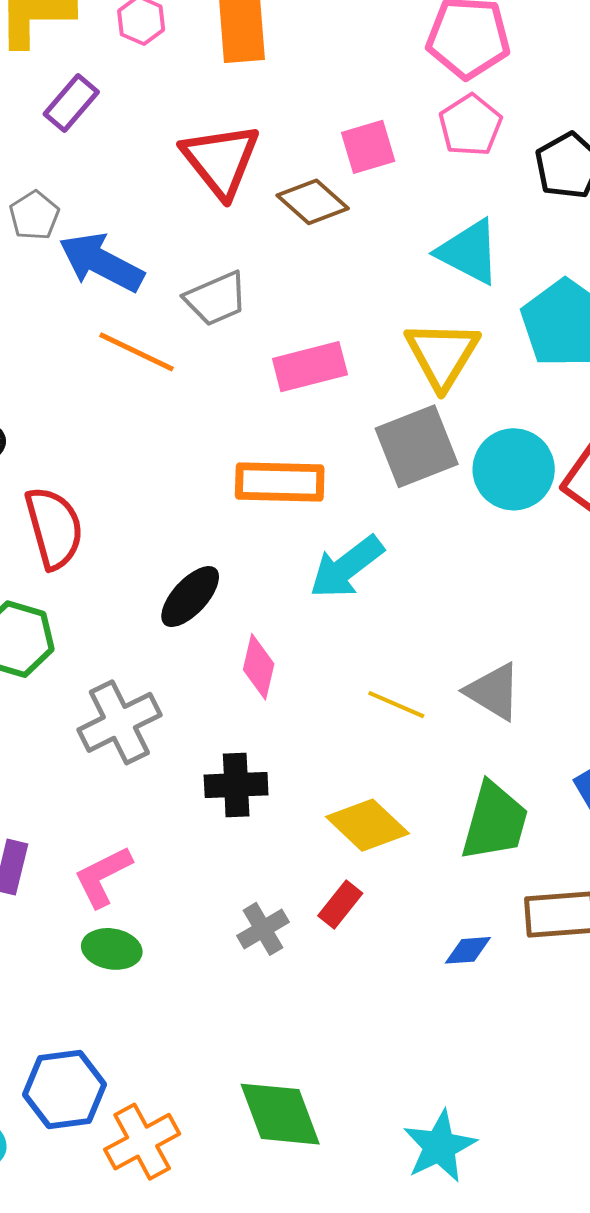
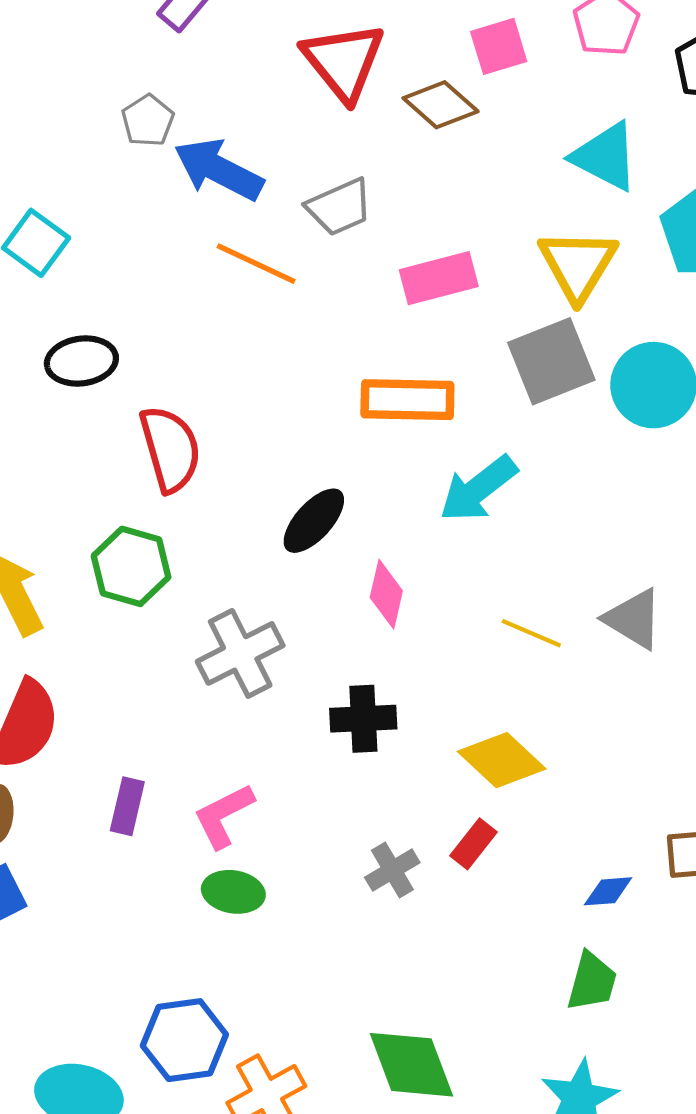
green trapezoid: (495, 821) -> (592, 982), moved, size x0.7

